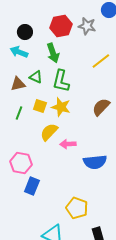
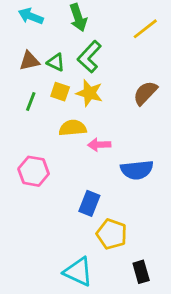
green triangle: (36, 77) -> (56, 62), moved
green L-shape: (61, 81) -> (89, 57), turned 30
yellow semicircle: (49, 132) -> (73, 128), turned 42
blue rectangle: (32, 186) -> (89, 203), moved

